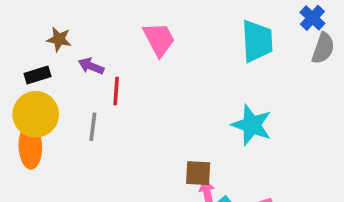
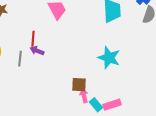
purple arrow: (91, 66) -> (37, 51), moved

